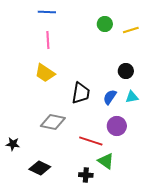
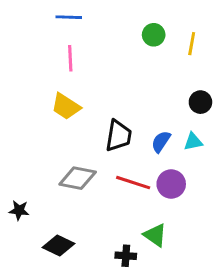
yellow line: (131, 30) -> (192, 44), turned -63
black circle: (126, 71) -> (200, 102), moved
red line: (91, 141) -> (133, 183), moved

